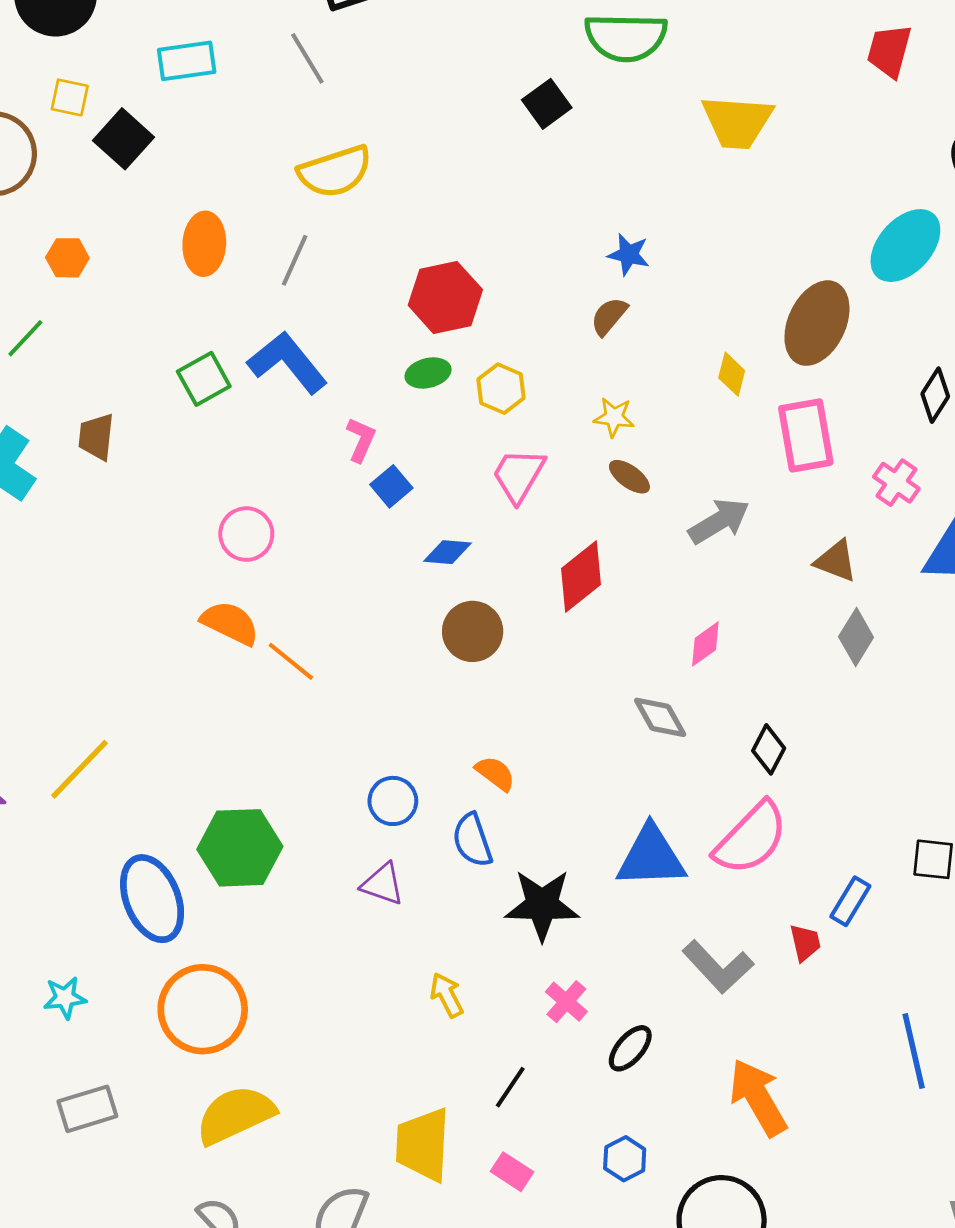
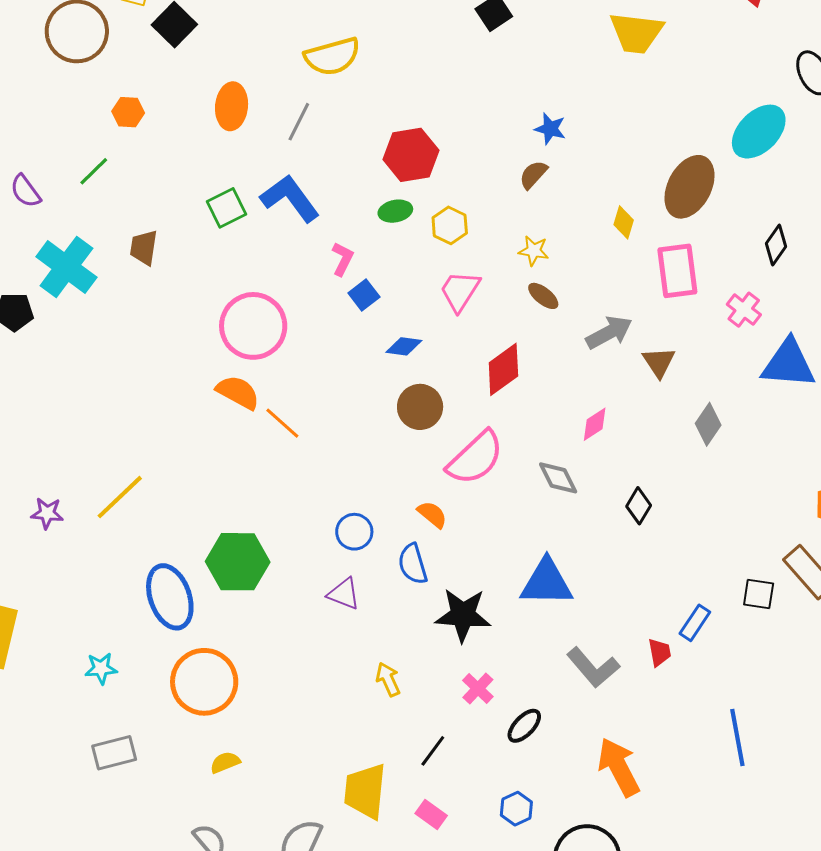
pink circle: (246, 534) -> (253, 326), size x1.6
brown triangle: (836, 561) -> (659, 362), moved, turned 33
pink semicircle: (751, 838) -> (475, 458), moved
yellow semicircle: (235, 1115) -> (225, 762), size x0.5

